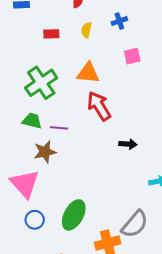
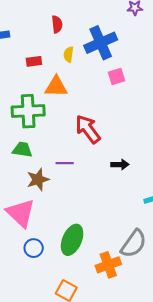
blue cross: (119, 21) -> (101, 43), size x2.0
orange triangle: (88, 73) -> (56, 87), moved
green cross: (41, 83) -> (28, 111), turned 36
purple line: (59, 128) -> (65, 163), moved

